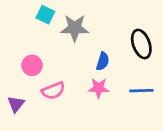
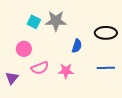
cyan square: (45, 15) -> (34, 22), moved
black ellipse: (141, 44) -> (106, 33), turned -70
pink star: (99, 88) -> (66, 71), moved

